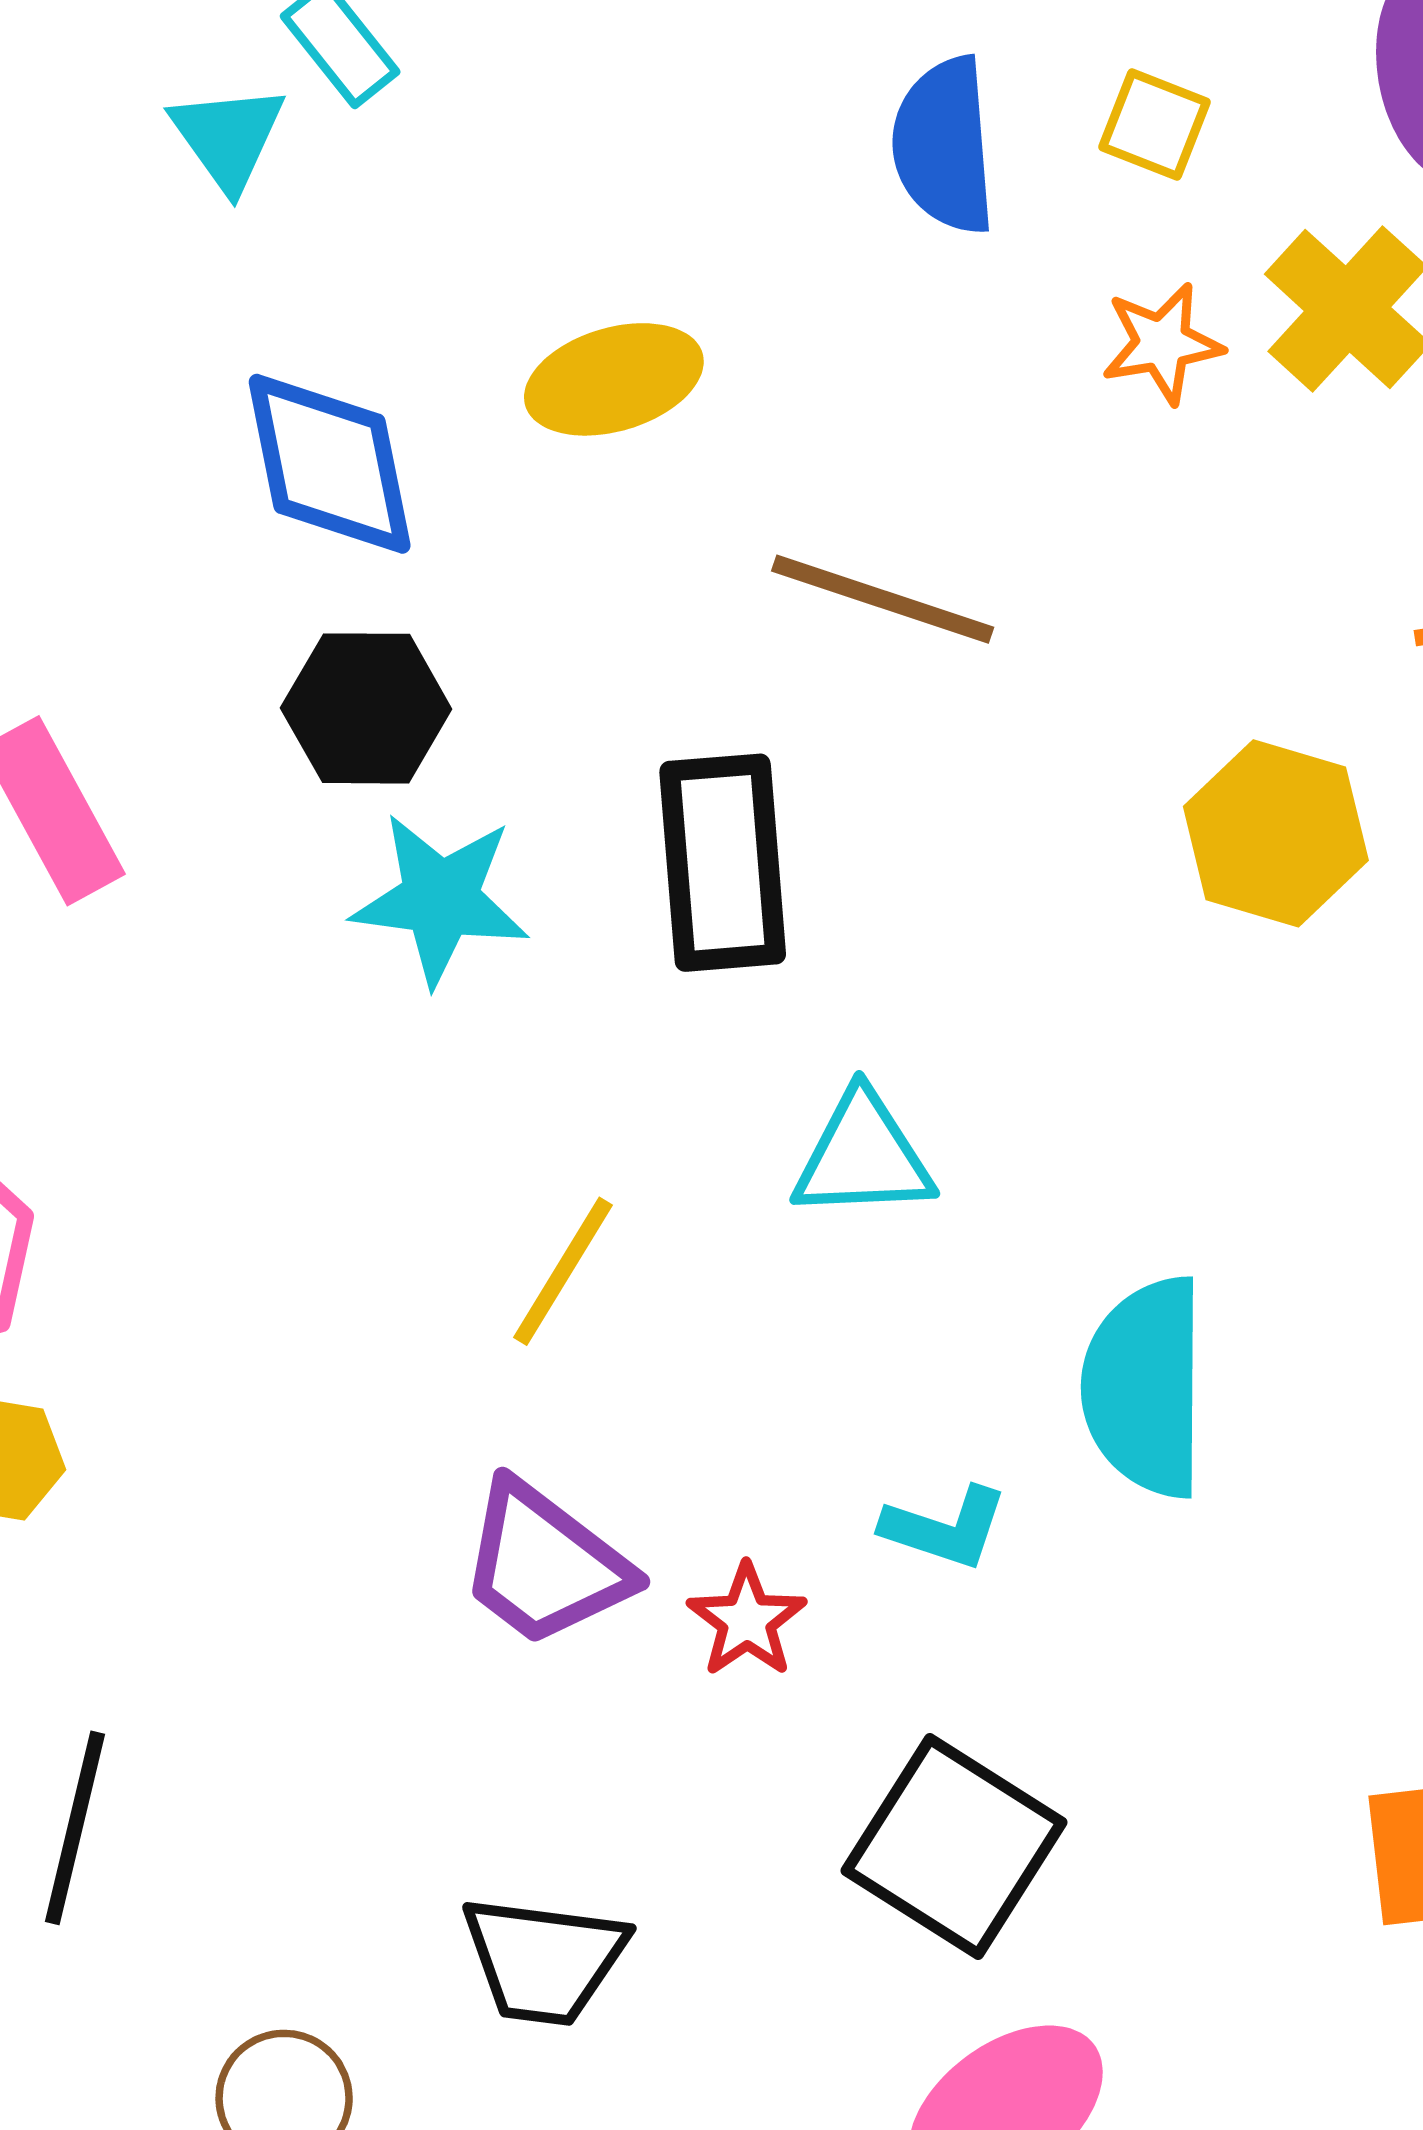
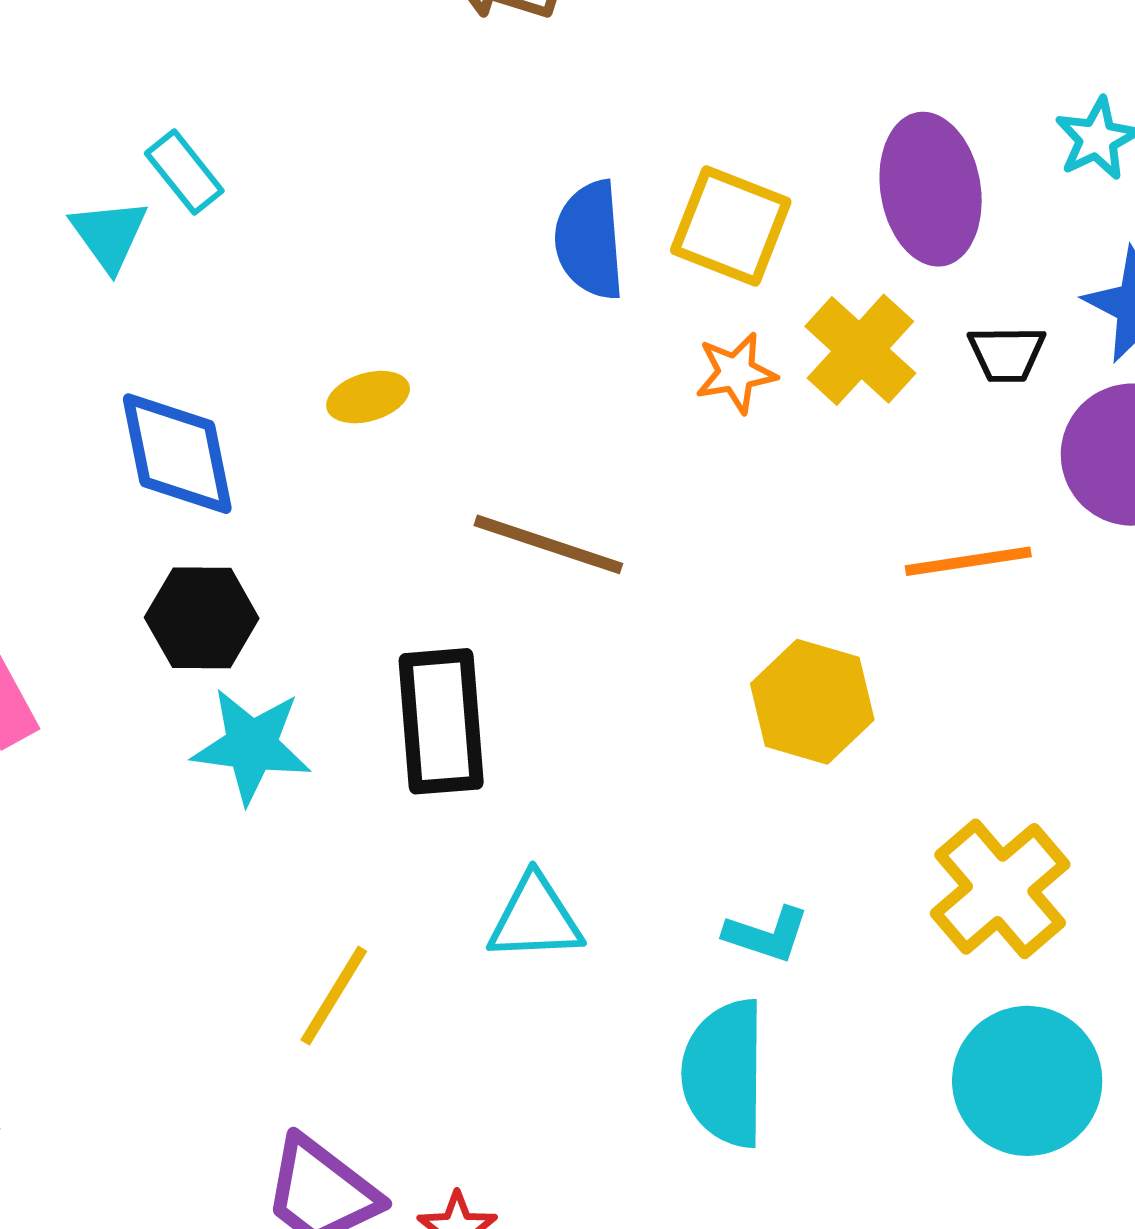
yellow square: (1155, 125) -> (731, 226), size x1.6
yellow ellipse: (614, 379) -> (368, 397), size x0.7
cyan L-shape: (945, 1528) -> (767, 934), moved

